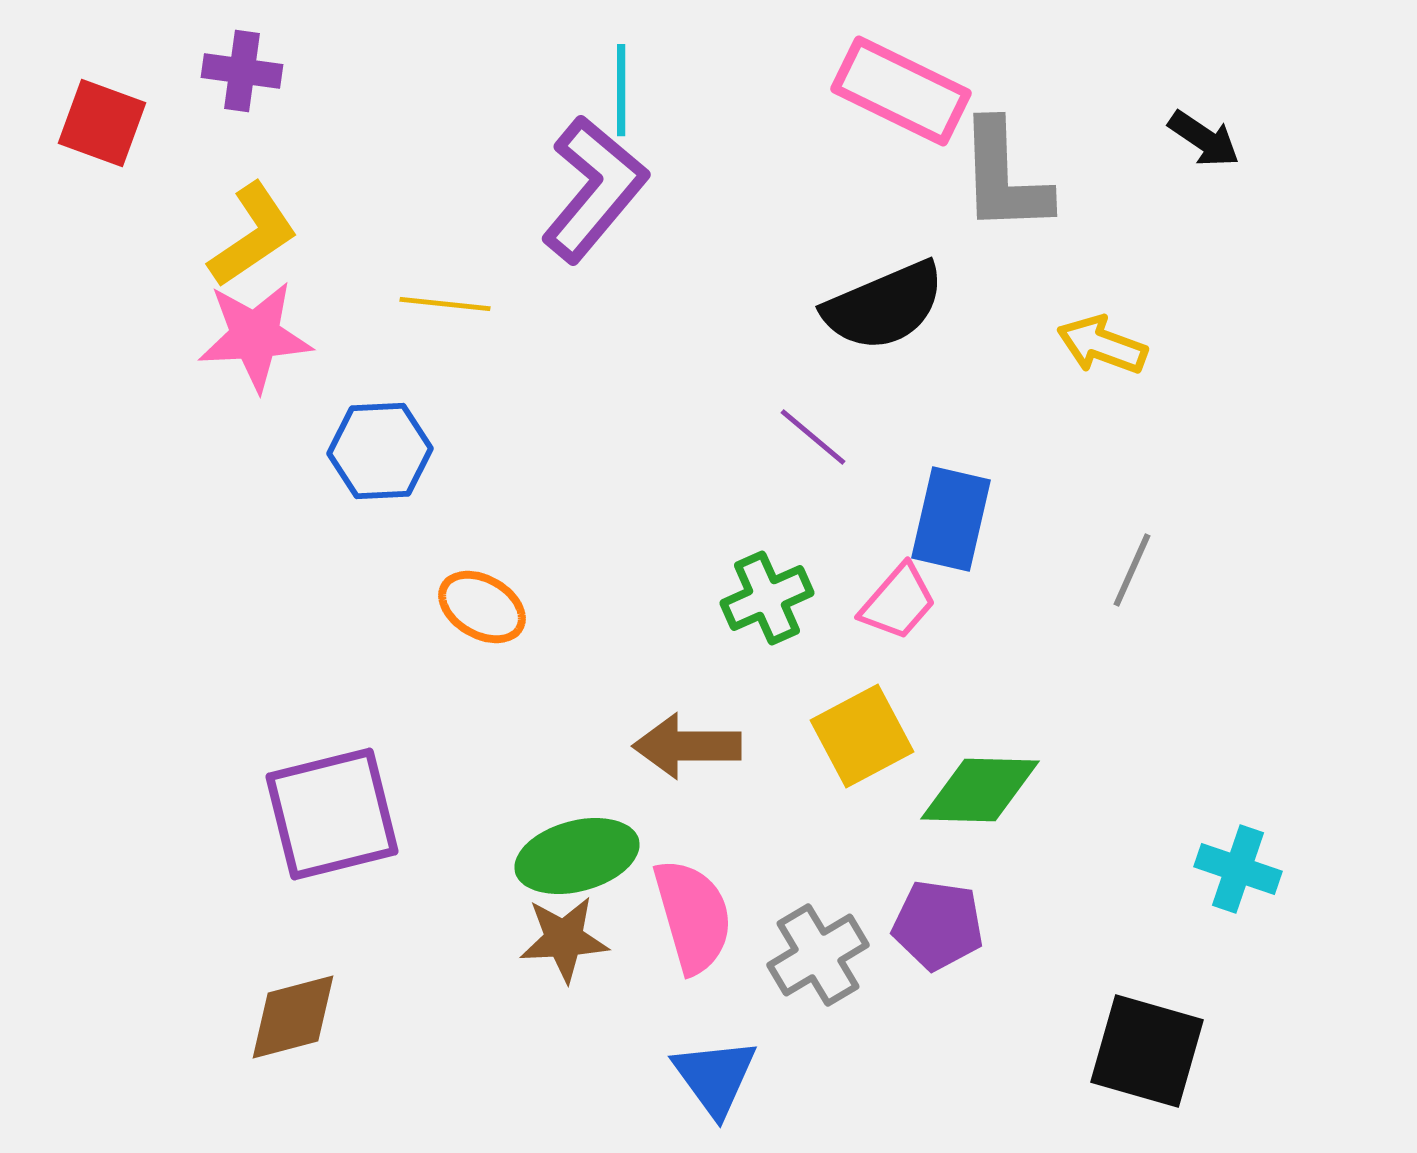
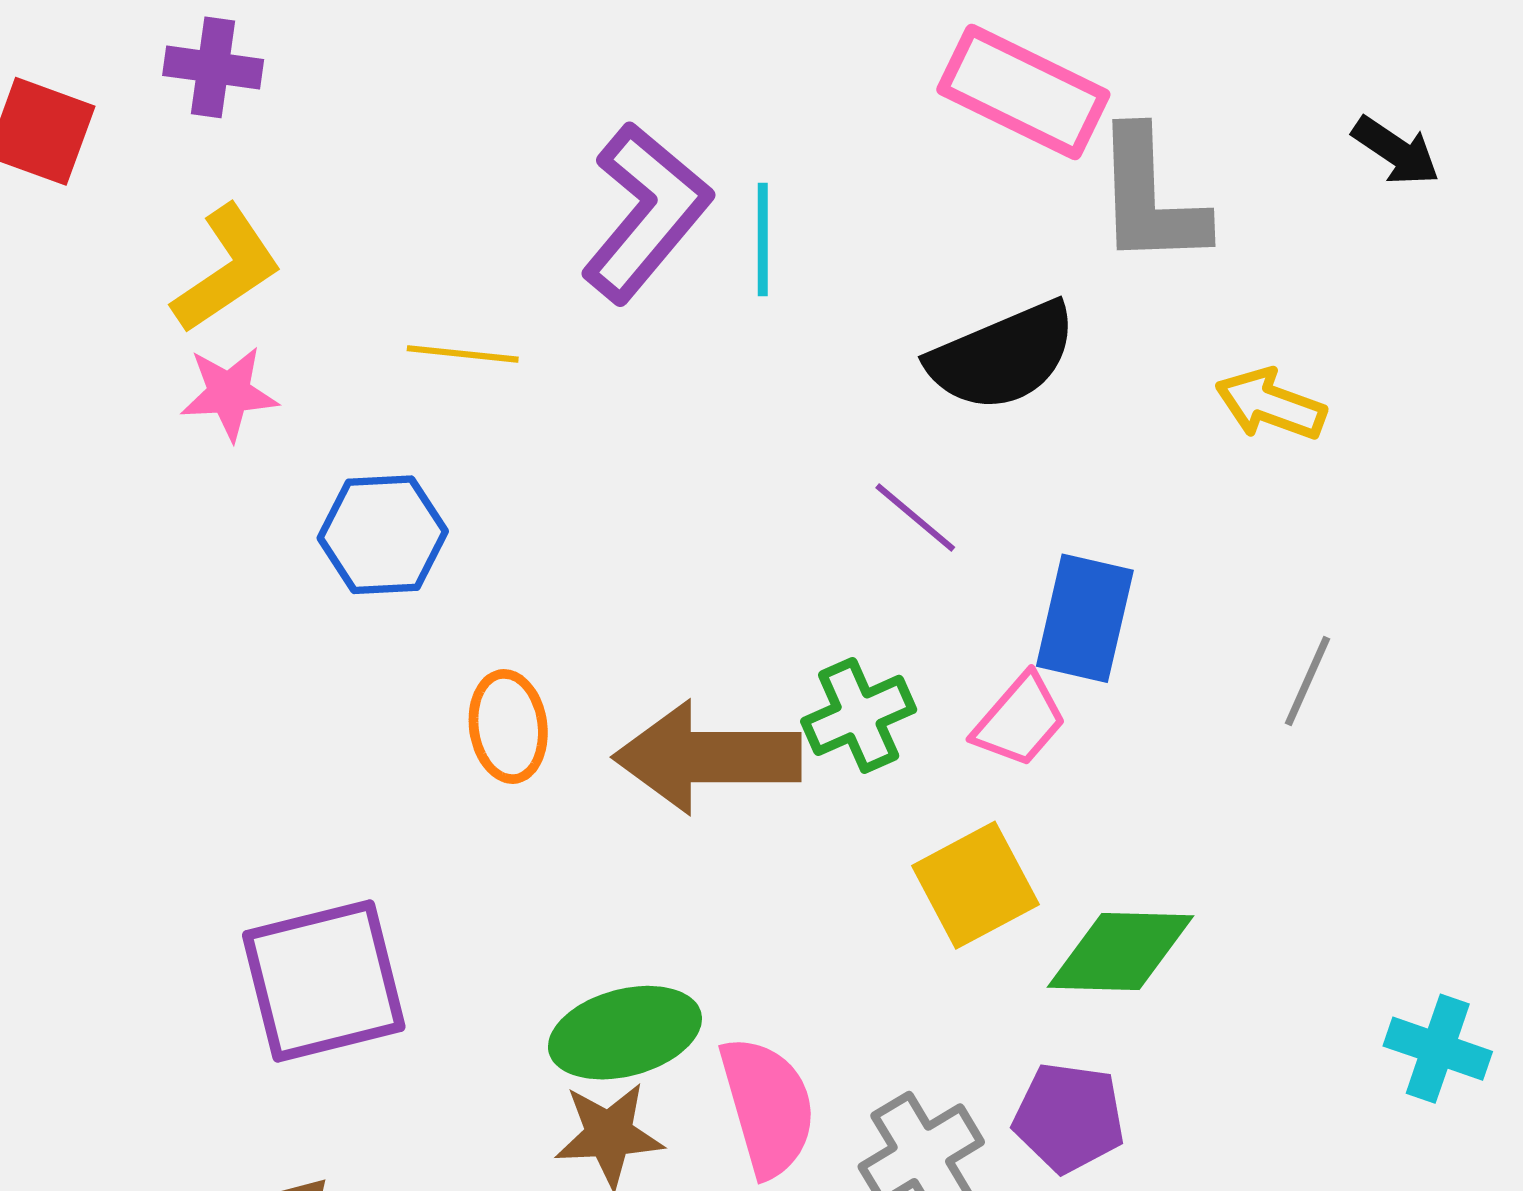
cyan line: (621, 90) -> (763, 240), moved
pink star: (255, 336) -> (229, 393), size x0.7
orange ellipse: (482, 607) -> (508, 726), turned 52
brown arrow: (687, 746) -> (707, 757), moved, size x1.4

